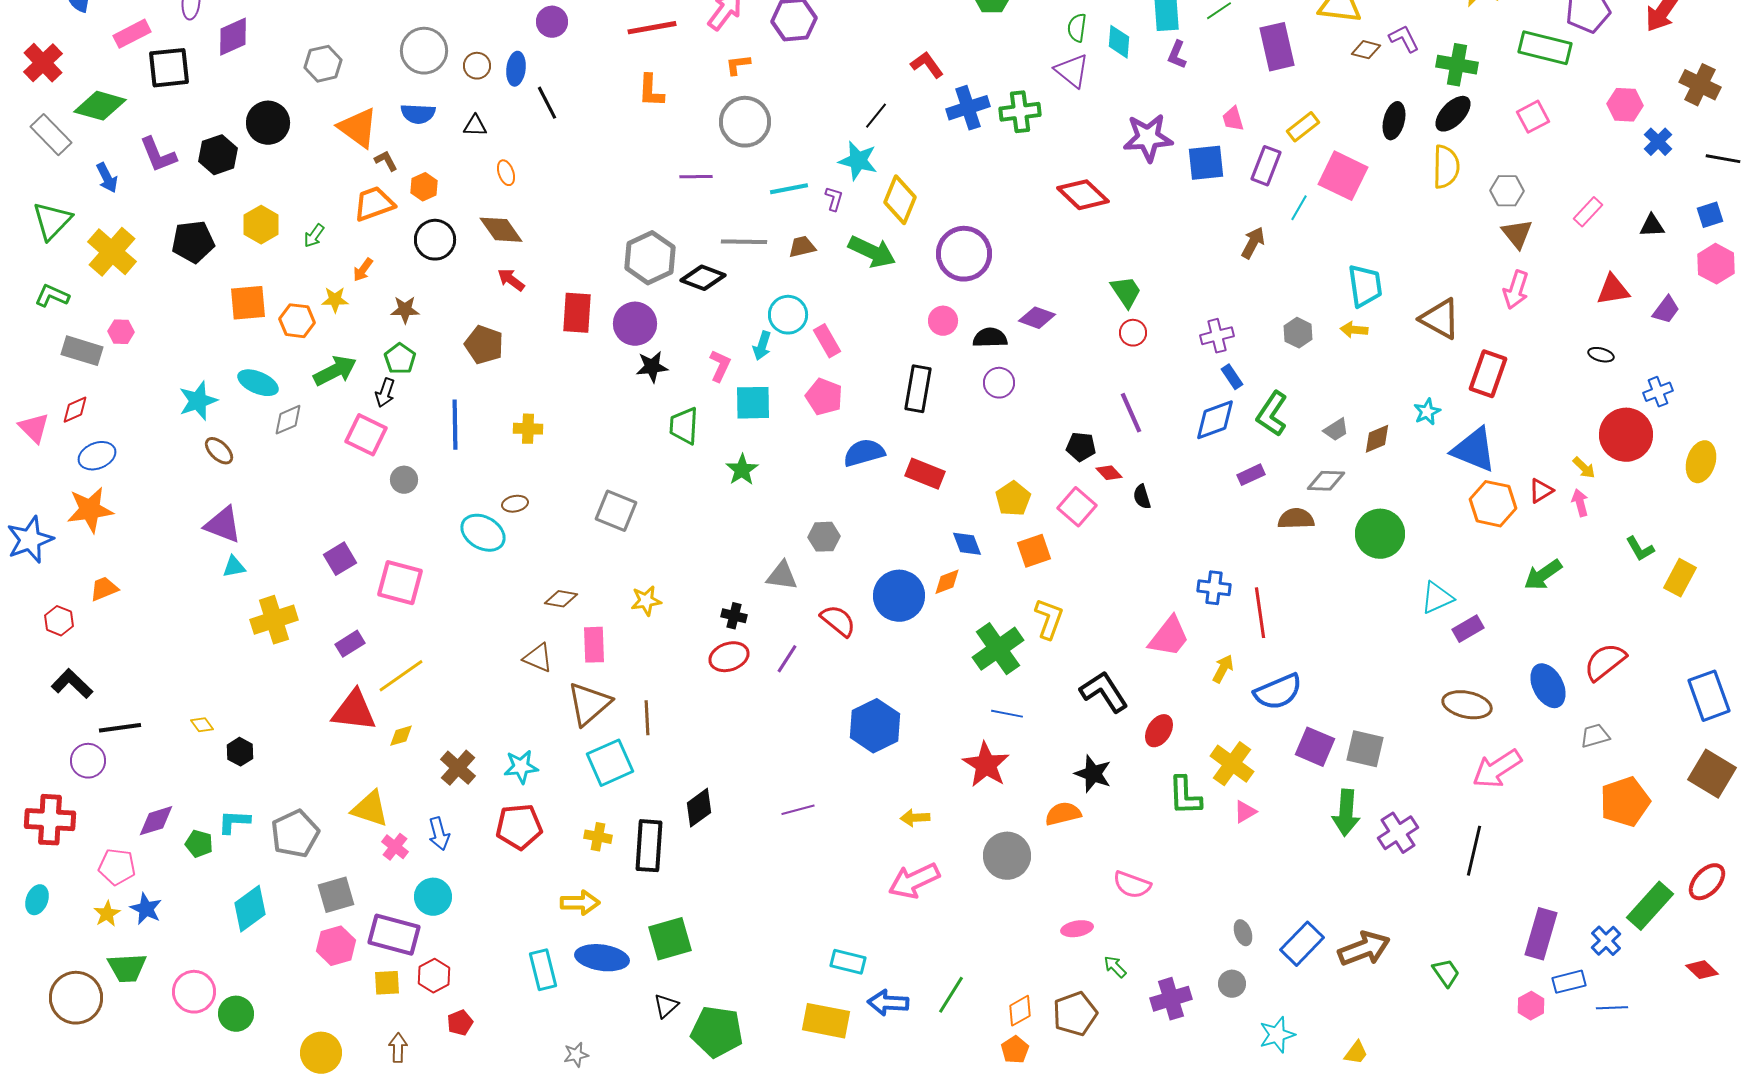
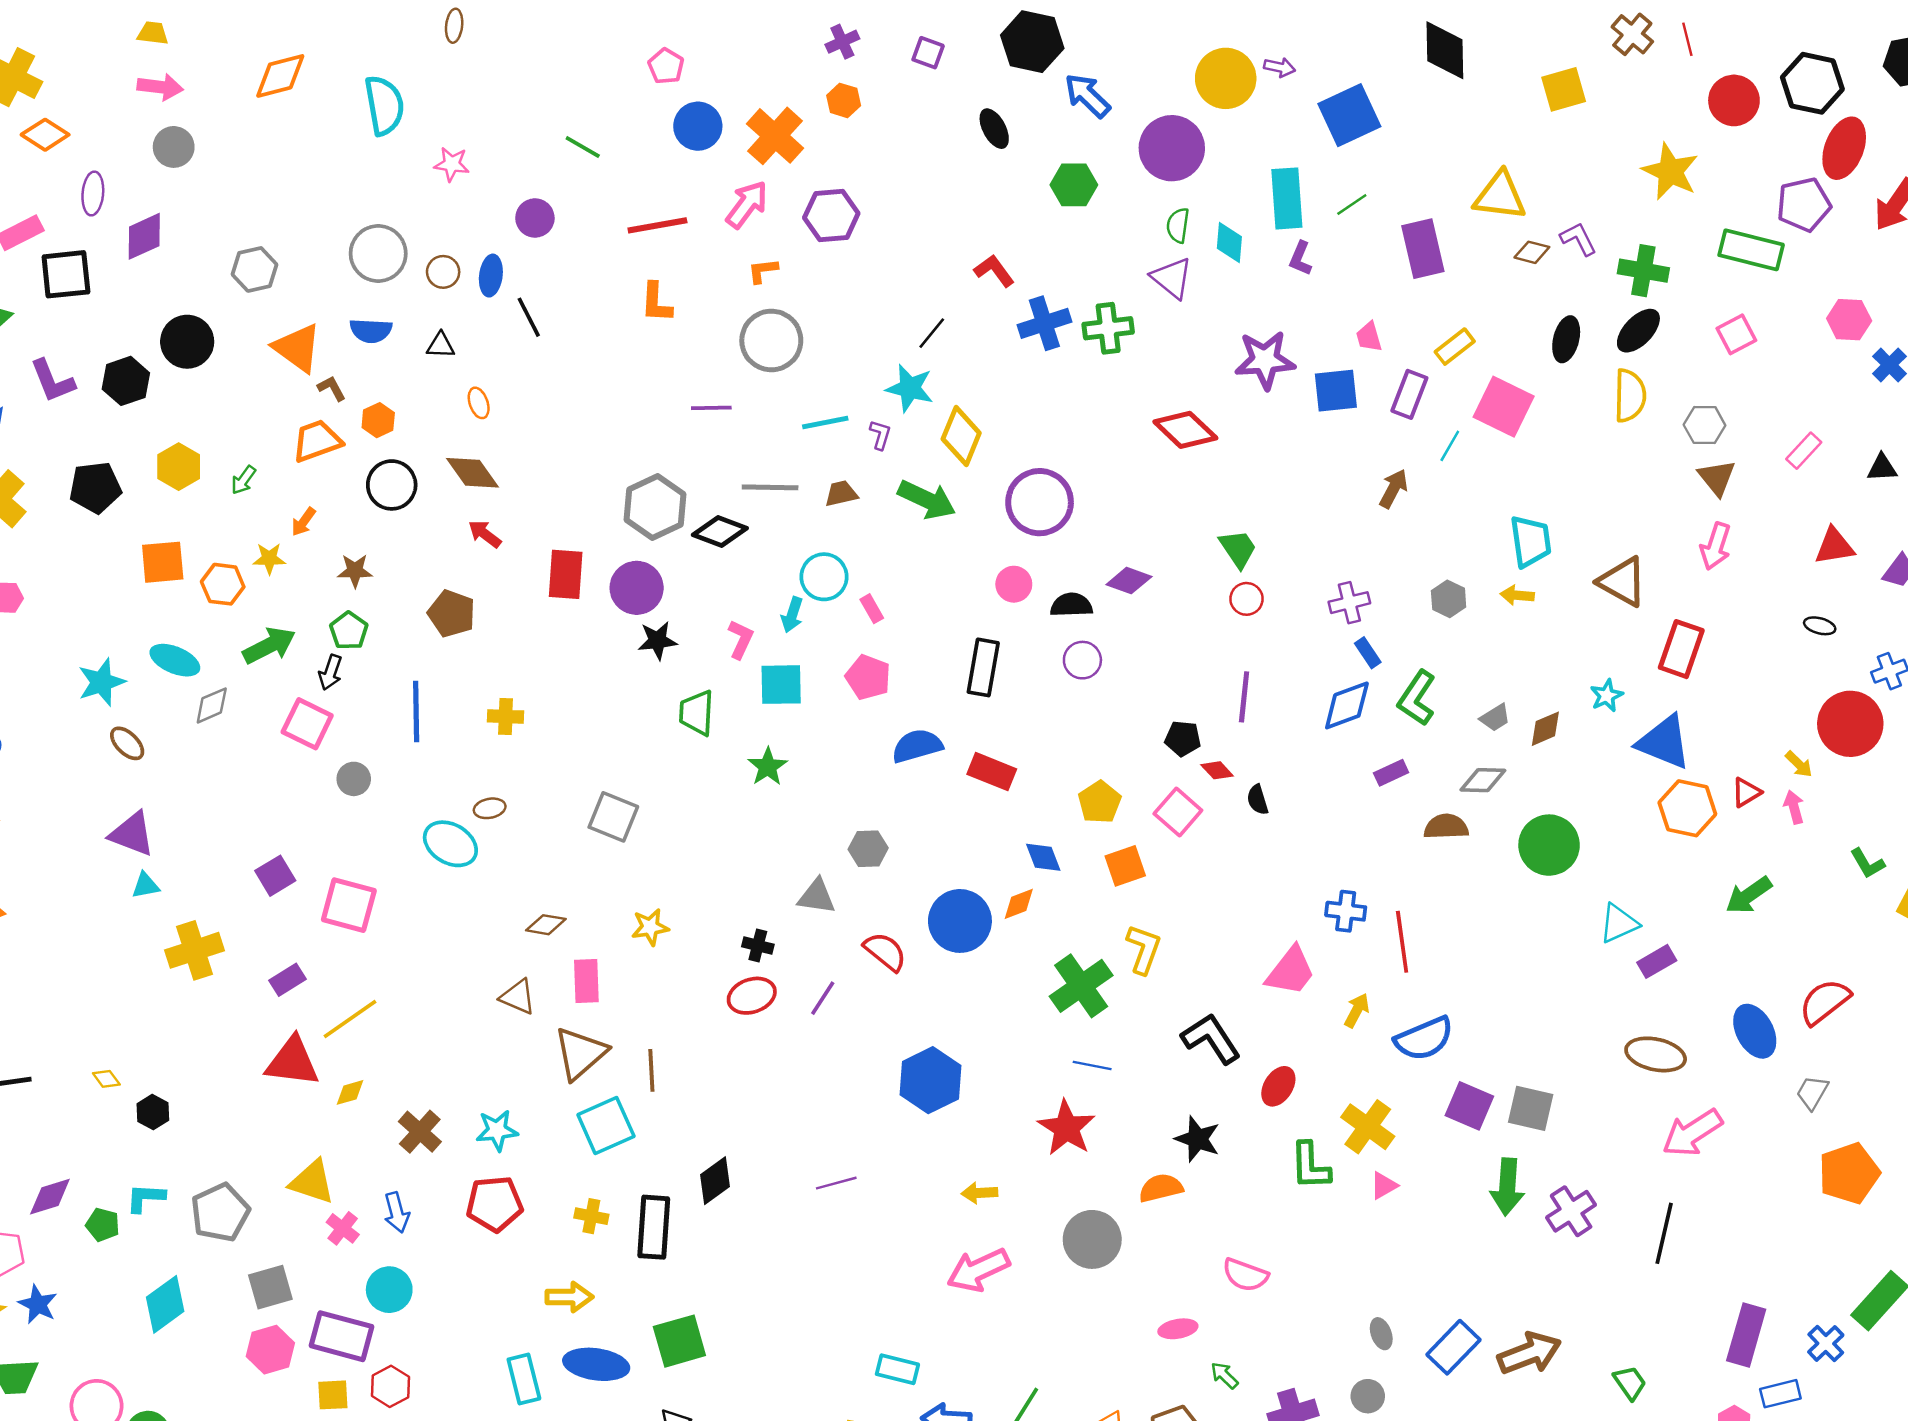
pink rectangle: (827, 341) -> (872, 609), size x0.7
purple line: (1131, 413) -> (1244, 697), turned 30
gray trapezoid: (1595, 736) -> (1812, 1092), turned -44

